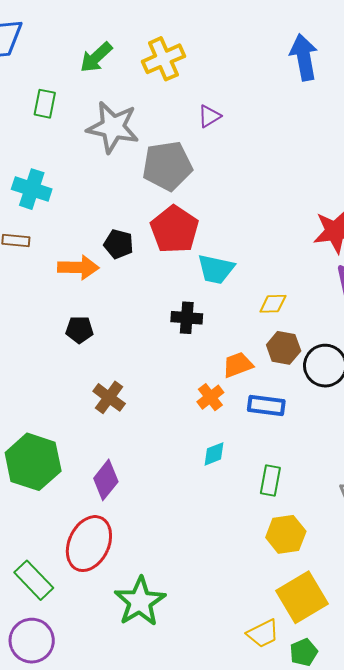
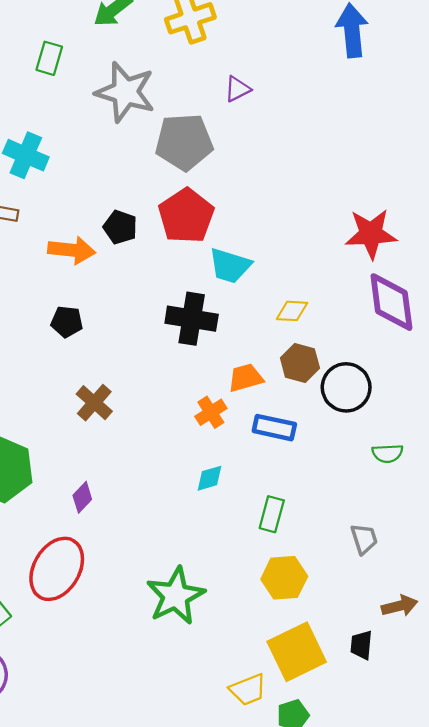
black cross: (187, 318) -> (192, 319), size x1.4
purple diamond: (106, 480) -> (82, 497), size x0.7
green star: (140, 602) -> (176, 596), moved

